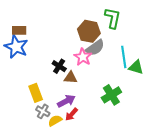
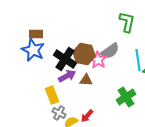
brown hexagon: (89, 31) -> (84, 54), moved
black cross: (59, 66) -> (65, 59), moved, size x1.6
purple arrow: (66, 101) -> (67, 76), moved

